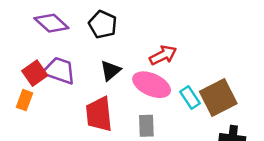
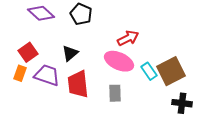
purple trapezoid: (59, 71) -> (47, 75), moved
black triangle: (110, 71) -> (70, 53), moved

